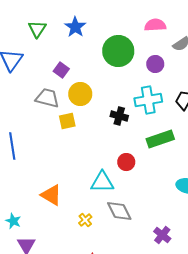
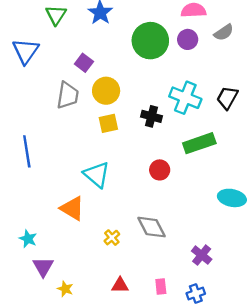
purple circle: (155, 64) -> (188, 39), moved
gray trapezoid: (47, 98) -> (68, 95), turned 85
cyan cross: (148, 100) -> (185, 98), turned 32
yellow square: (67, 121) -> (108, 123), moved
cyan triangle: (102, 182) -> (97, 175), moved, turned 40

